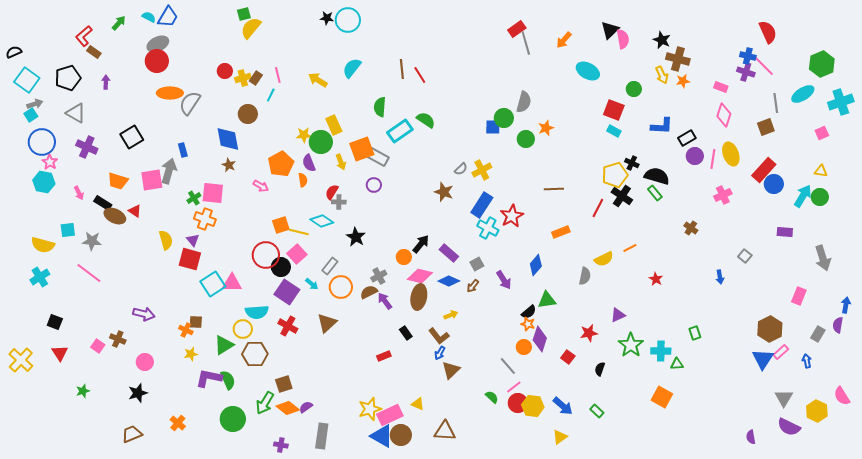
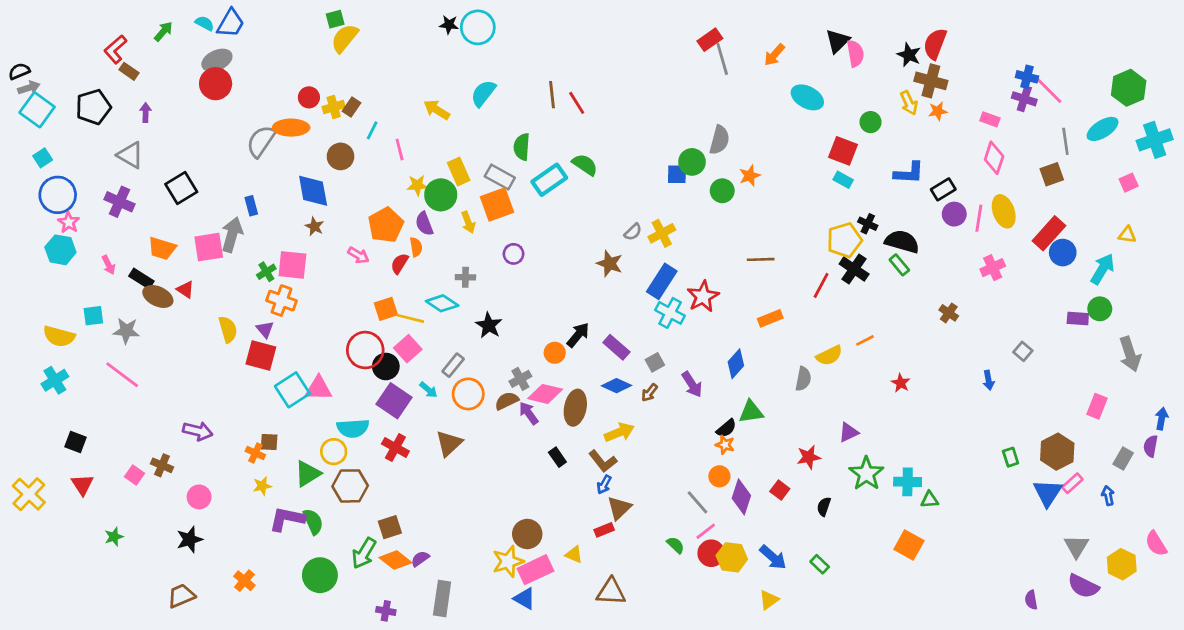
red semicircle: (768, 32) -> (935, 44), moved, turned -135
pink line: (278, 75) -> (400, 150), moved
orange ellipse: (170, 93) -> (291, 128), moved
gray arrow: (35, 104) -> (29, 88), moved
gray triangle: (76, 113) -> (130, 155), moved
gray rectangle: (378, 157) -> (500, 177), moved
red semicircle: (332, 192) -> (400, 264), moved
green circle: (820, 197) -> (1100, 309), moved
pink diamond: (420, 276) -> (545, 394), moved
yellow arrow: (451, 315) -> (619, 432), size x1.5
green rectangle: (695, 333) -> (1011, 457), moved
purple diamond: (540, 339) -> (741, 497), moved
red rectangle: (384, 356) -> (604, 530), moved
brown circle: (401, 435) -> (527, 534), moved
blue triangle: (382, 436) -> (524, 599), size x0.7

